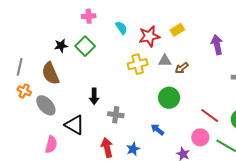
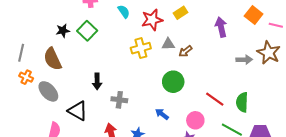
pink circle: (200, 137) -> (195, 120), moved

